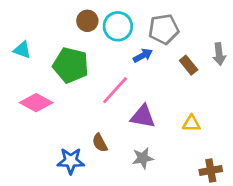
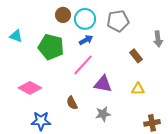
blue arrow: (143, 55) -> (86, 40), moved
brown rectangle: (189, 65) -> (136, 56), moved
pink diamond: (36, 103) -> (30, 88), moved
blue star: (71, 161) -> (41, 121), moved

